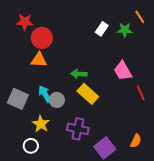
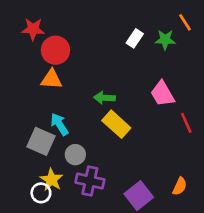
gray square: (18, 99) -> (41, 141), moved
gray circle: (57, 100) -> (75, 155), moved
yellow star: (41, 124) -> (52, 180), moved
purple cross: (78, 129) -> (90, 181), moved

